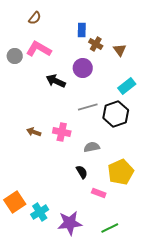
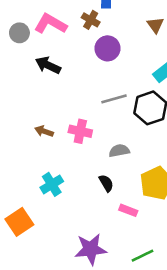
brown cross: (96, 44) -> (91, 20), moved
black arrow: (56, 81) -> (48, 65), moved
cyan cross: (40, 212) -> (52, 184), moved

